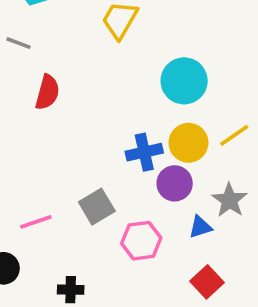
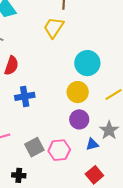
yellow circle: (188, 143) -> (78, 92), moved
blue cross: (144, 152) -> (25, 96), moved
gray square: (97, 207) -> (34, 147), moved

